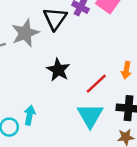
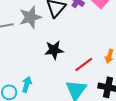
black star: (58, 70) -> (54, 50), turned 30

